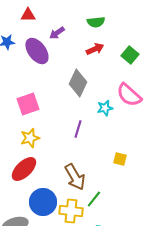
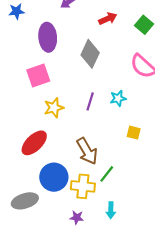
purple ellipse: (37, 51) -> (48, 37), moved, turned 32
cyan star: (105, 108) -> (118, 98), moved
yellow star: (30, 138) -> (54, 108), moved

